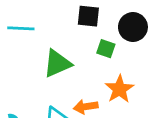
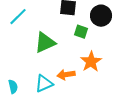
cyan line: (21, 28) -> (18, 17), turned -48

